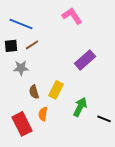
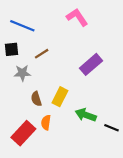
brown line: (32, 45) -> (42, 54), moved
green arrow: (80, 107) -> (86, 115), turned -96
red rectangle: (22, 124) -> (23, 133), turned 70

